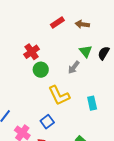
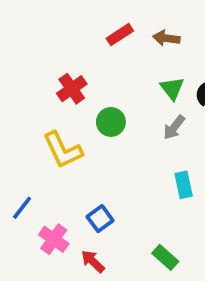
gray arrow: (74, 67) -> (174, 127), moved
green circle: (41, 70) -> (111, 122), moved
yellow L-shape: (59, 95) -> (63, 150), moved

